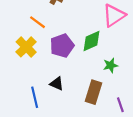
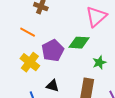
green diamond: (91, 41) -> (79, 43), turned 35
yellow cross: (26, 47) -> (30, 62), moved

